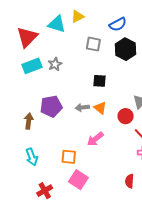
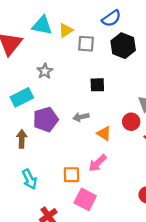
yellow triangle: (78, 17) -> (66, 30), moved
cyan rectangle: (32, 66) -> (22, 97), moved
orange triangle: (100, 108) -> (104, 133), moved
pink arrow: (95, 139) -> (98, 163), moved

